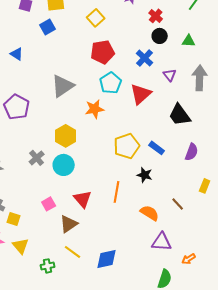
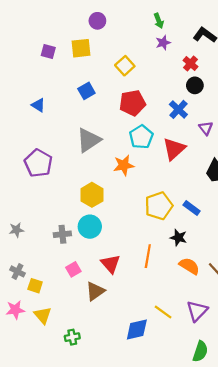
blue square: (48, 27) -> (86, 91), moved
gray cross: (37, 158) -> (62, 234), moved, turned 35
orange semicircle: (150, 213) -> (189, 266), moved
purple triangle: (162, 242) -> (197, 311), turned -50
yellow line: (73, 252) -> (163, 312), moved

